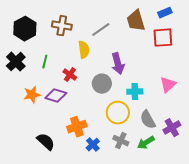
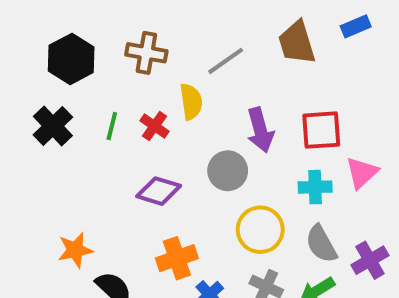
red square: (163, 38) -> (321, 130), moved
red cross: (70, 75) -> (154, 126), moved
cyan cross: (135, 92) -> (315, 187), moved
orange star: (32, 95) -> (75, 250), moved
purple diamond: (56, 96) -> (159, 191), moved

